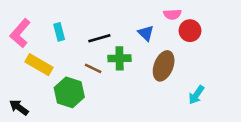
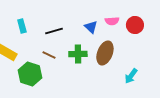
pink semicircle: (172, 14) -> (112, 21), moved
red circle: (190, 31) -> (135, 25), moved
green cross: (120, 58) -> (78, 54), moved

